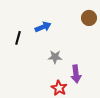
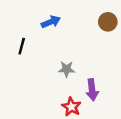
blue arrow: (43, 27) -> (51, 22), moved

